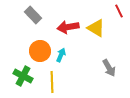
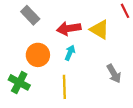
cyan arrow: (61, 55) -> (70, 53), moved
yellow line: (52, 82) -> (64, 87), moved

